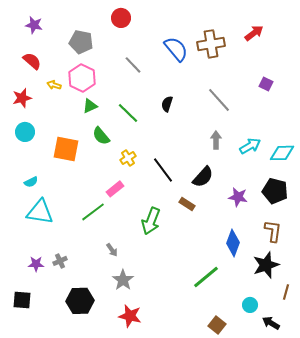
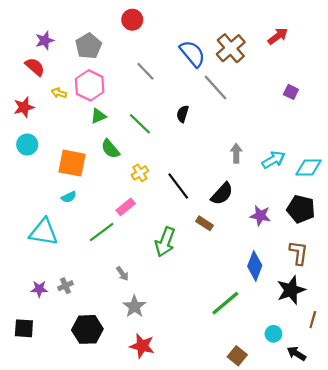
purple star: (34, 25) -> (45, 40), moved, turned -30
gray pentagon: (81, 42) -> (88, 46), turned 30
brown cross: (211, 44) -> (231, 48), turned -32
gray line: (219, 100) -> (215, 88), moved
cyan semicircle: (31, 182) -> (69, 197), moved

